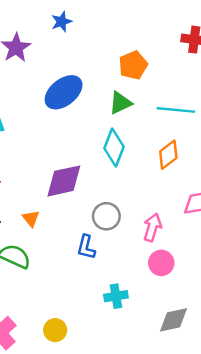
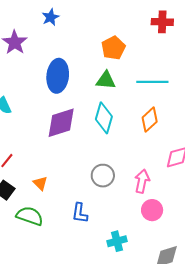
blue ellipse: (64, 92) -> (58, 76), turned -40
green triangle: (120, 103) -> (106, 80), turned 35
purple diamond: (64, 181) -> (61, 123), moved
blue L-shape: (86, 247) -> (80, 213), moved

